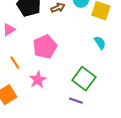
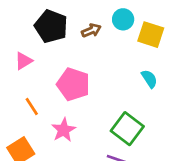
pink pentagon: (45, 47) -> (73, 84), turned -30

